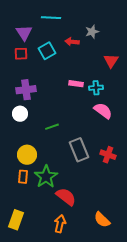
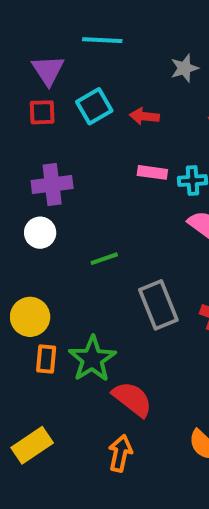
red arrow: (72, 42) -> (144, 116), moved
yellow circle: (27, 155) -> (30, 317), moved
yellow rectangle: (16, 220) -> (32, 445), turned 36

